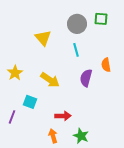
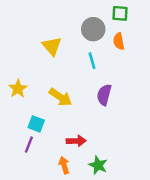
green square: (101, 19) -> (120, 13), moved
orange semicircle: (106, 65) -> (119, 41), moved
purple line: (12, 117) -> (29, 145), moved

